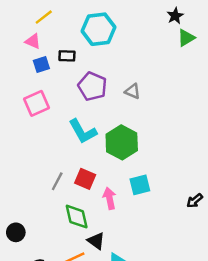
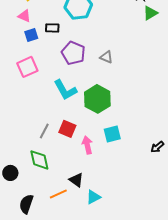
green diamond: (77, 217) -> (39, 160), moved

